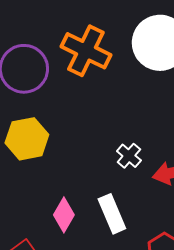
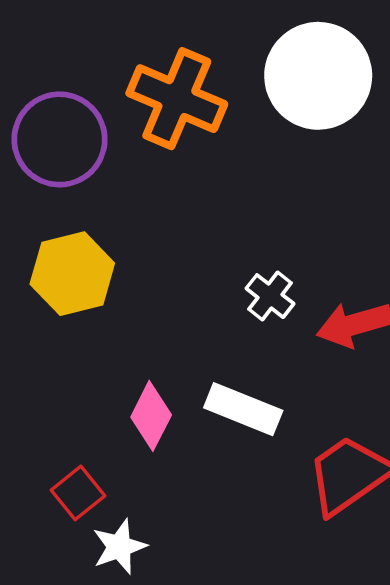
white rectangle: (112, 214) -> (243, 409), turned -42

